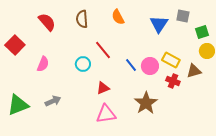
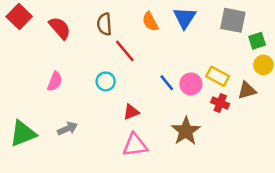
gray square: (183, 16) -> (233, 20), size x1.5
blue triangle: (159, 24) -> (185, 18), moved
red square: (15, 45) -> (19, 17), moved
red line: (103, 50) -> (125, 51), moved

